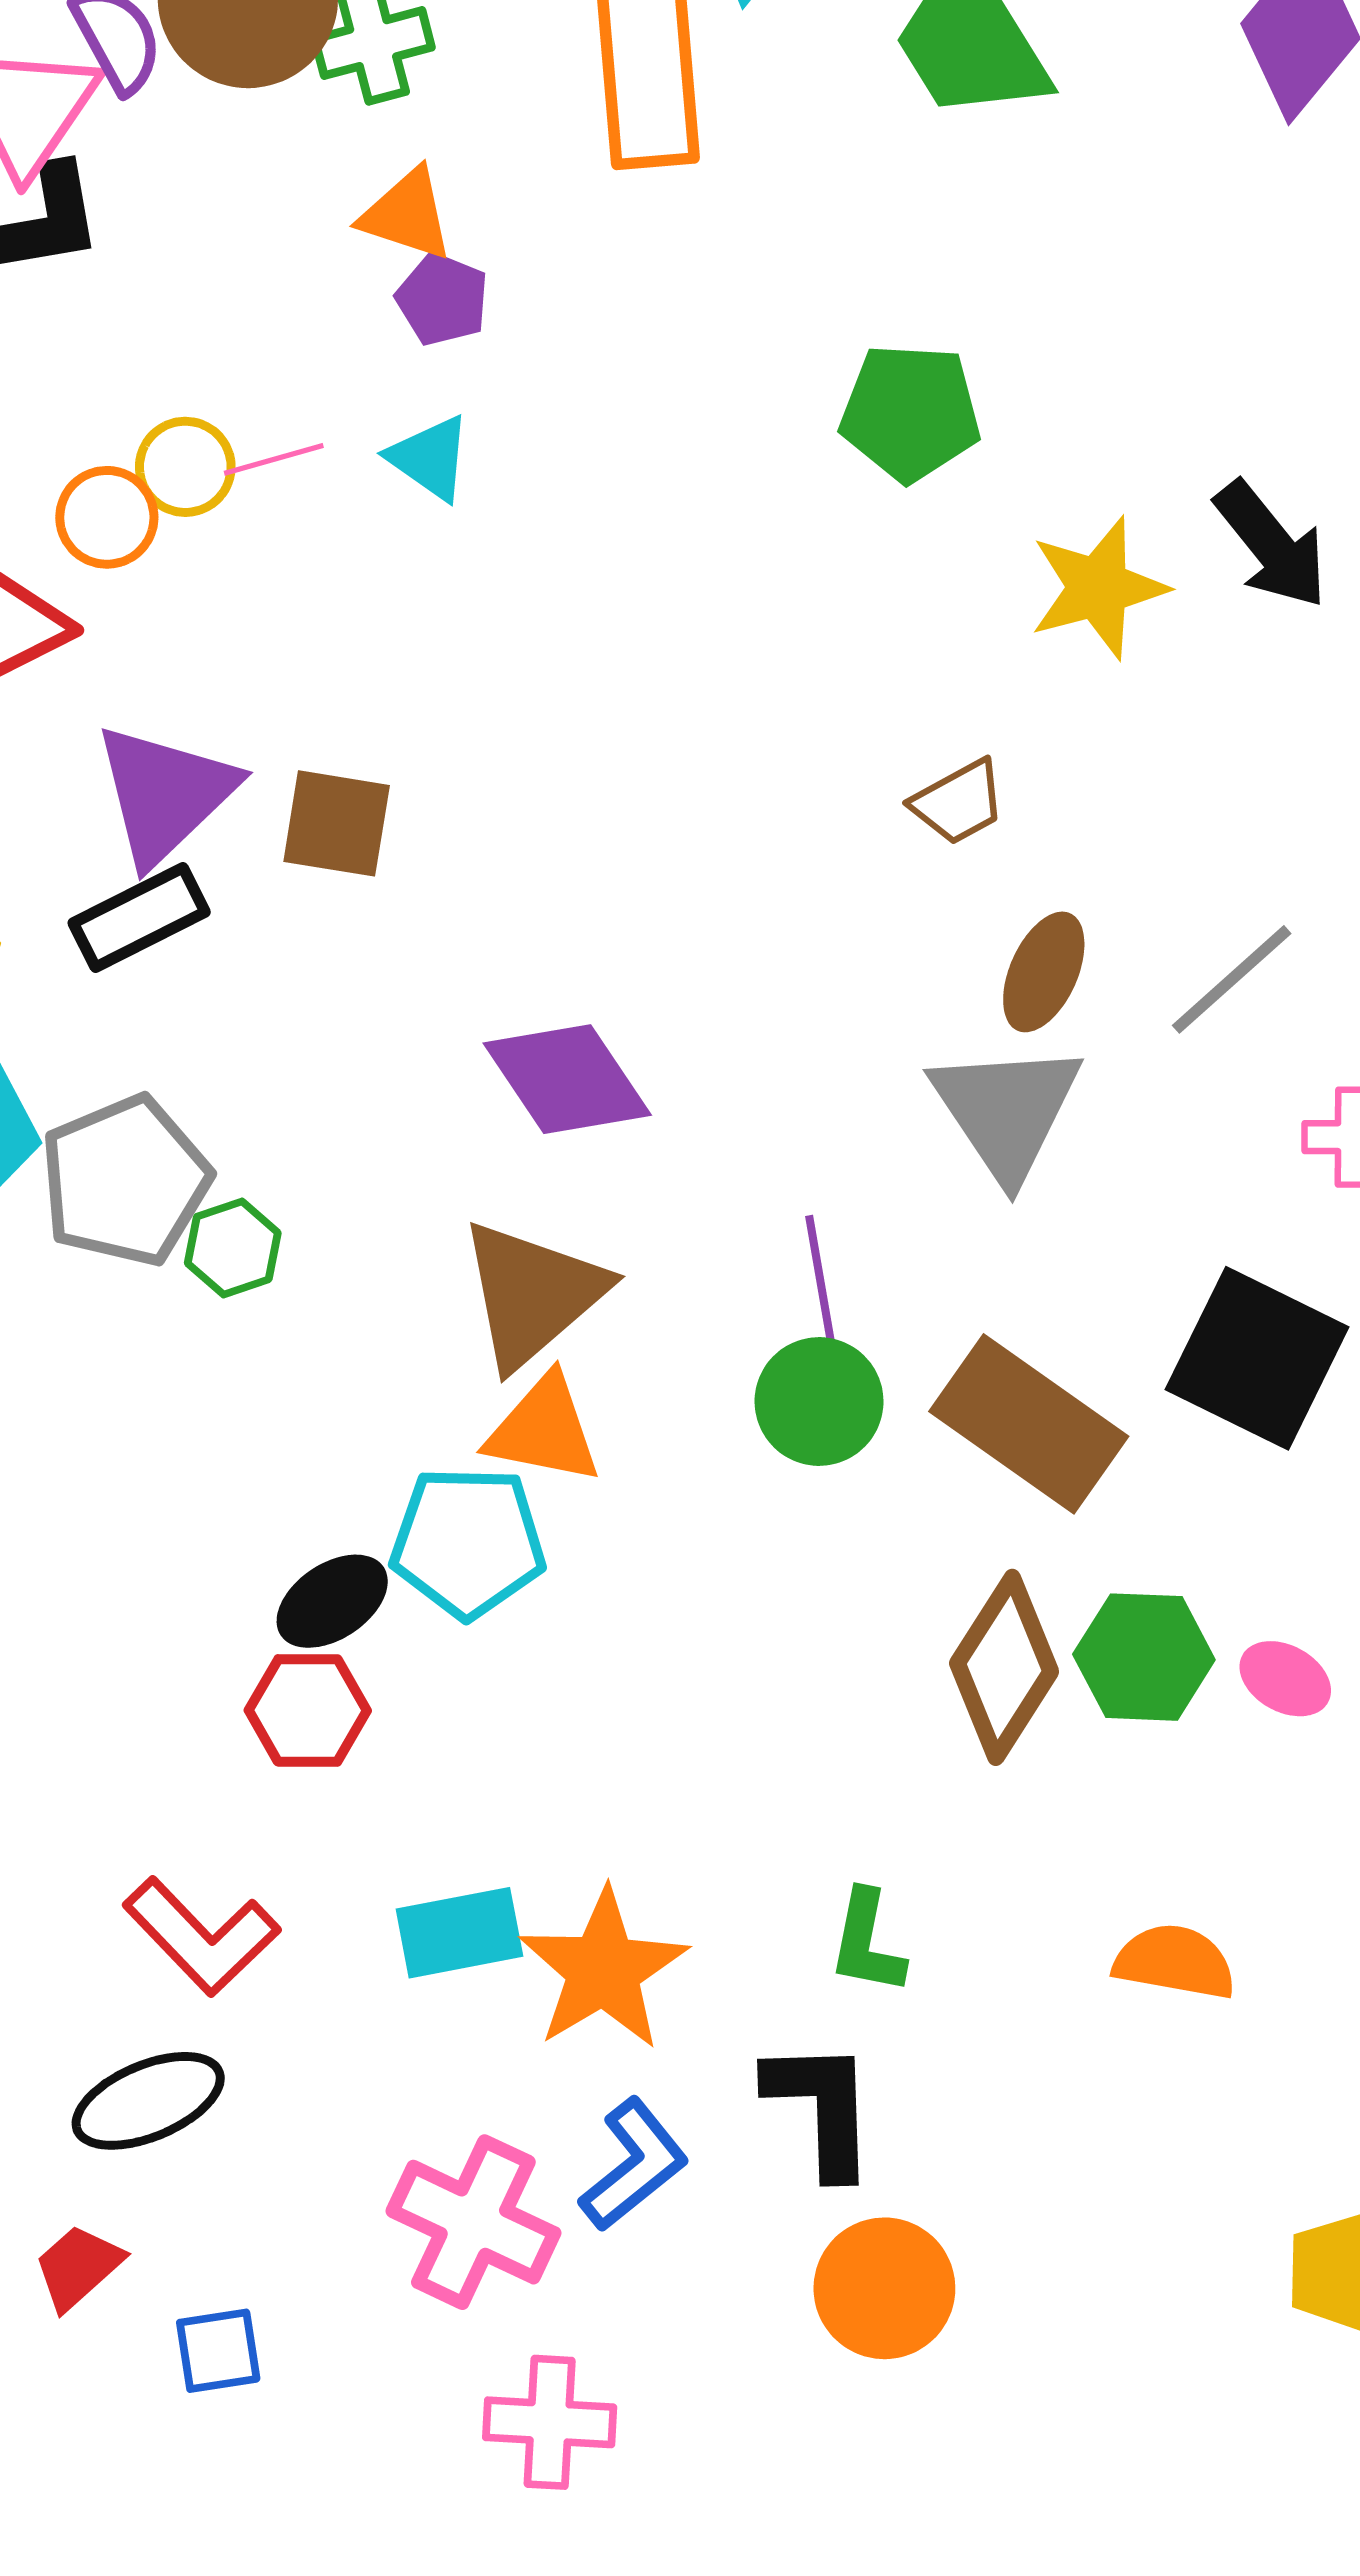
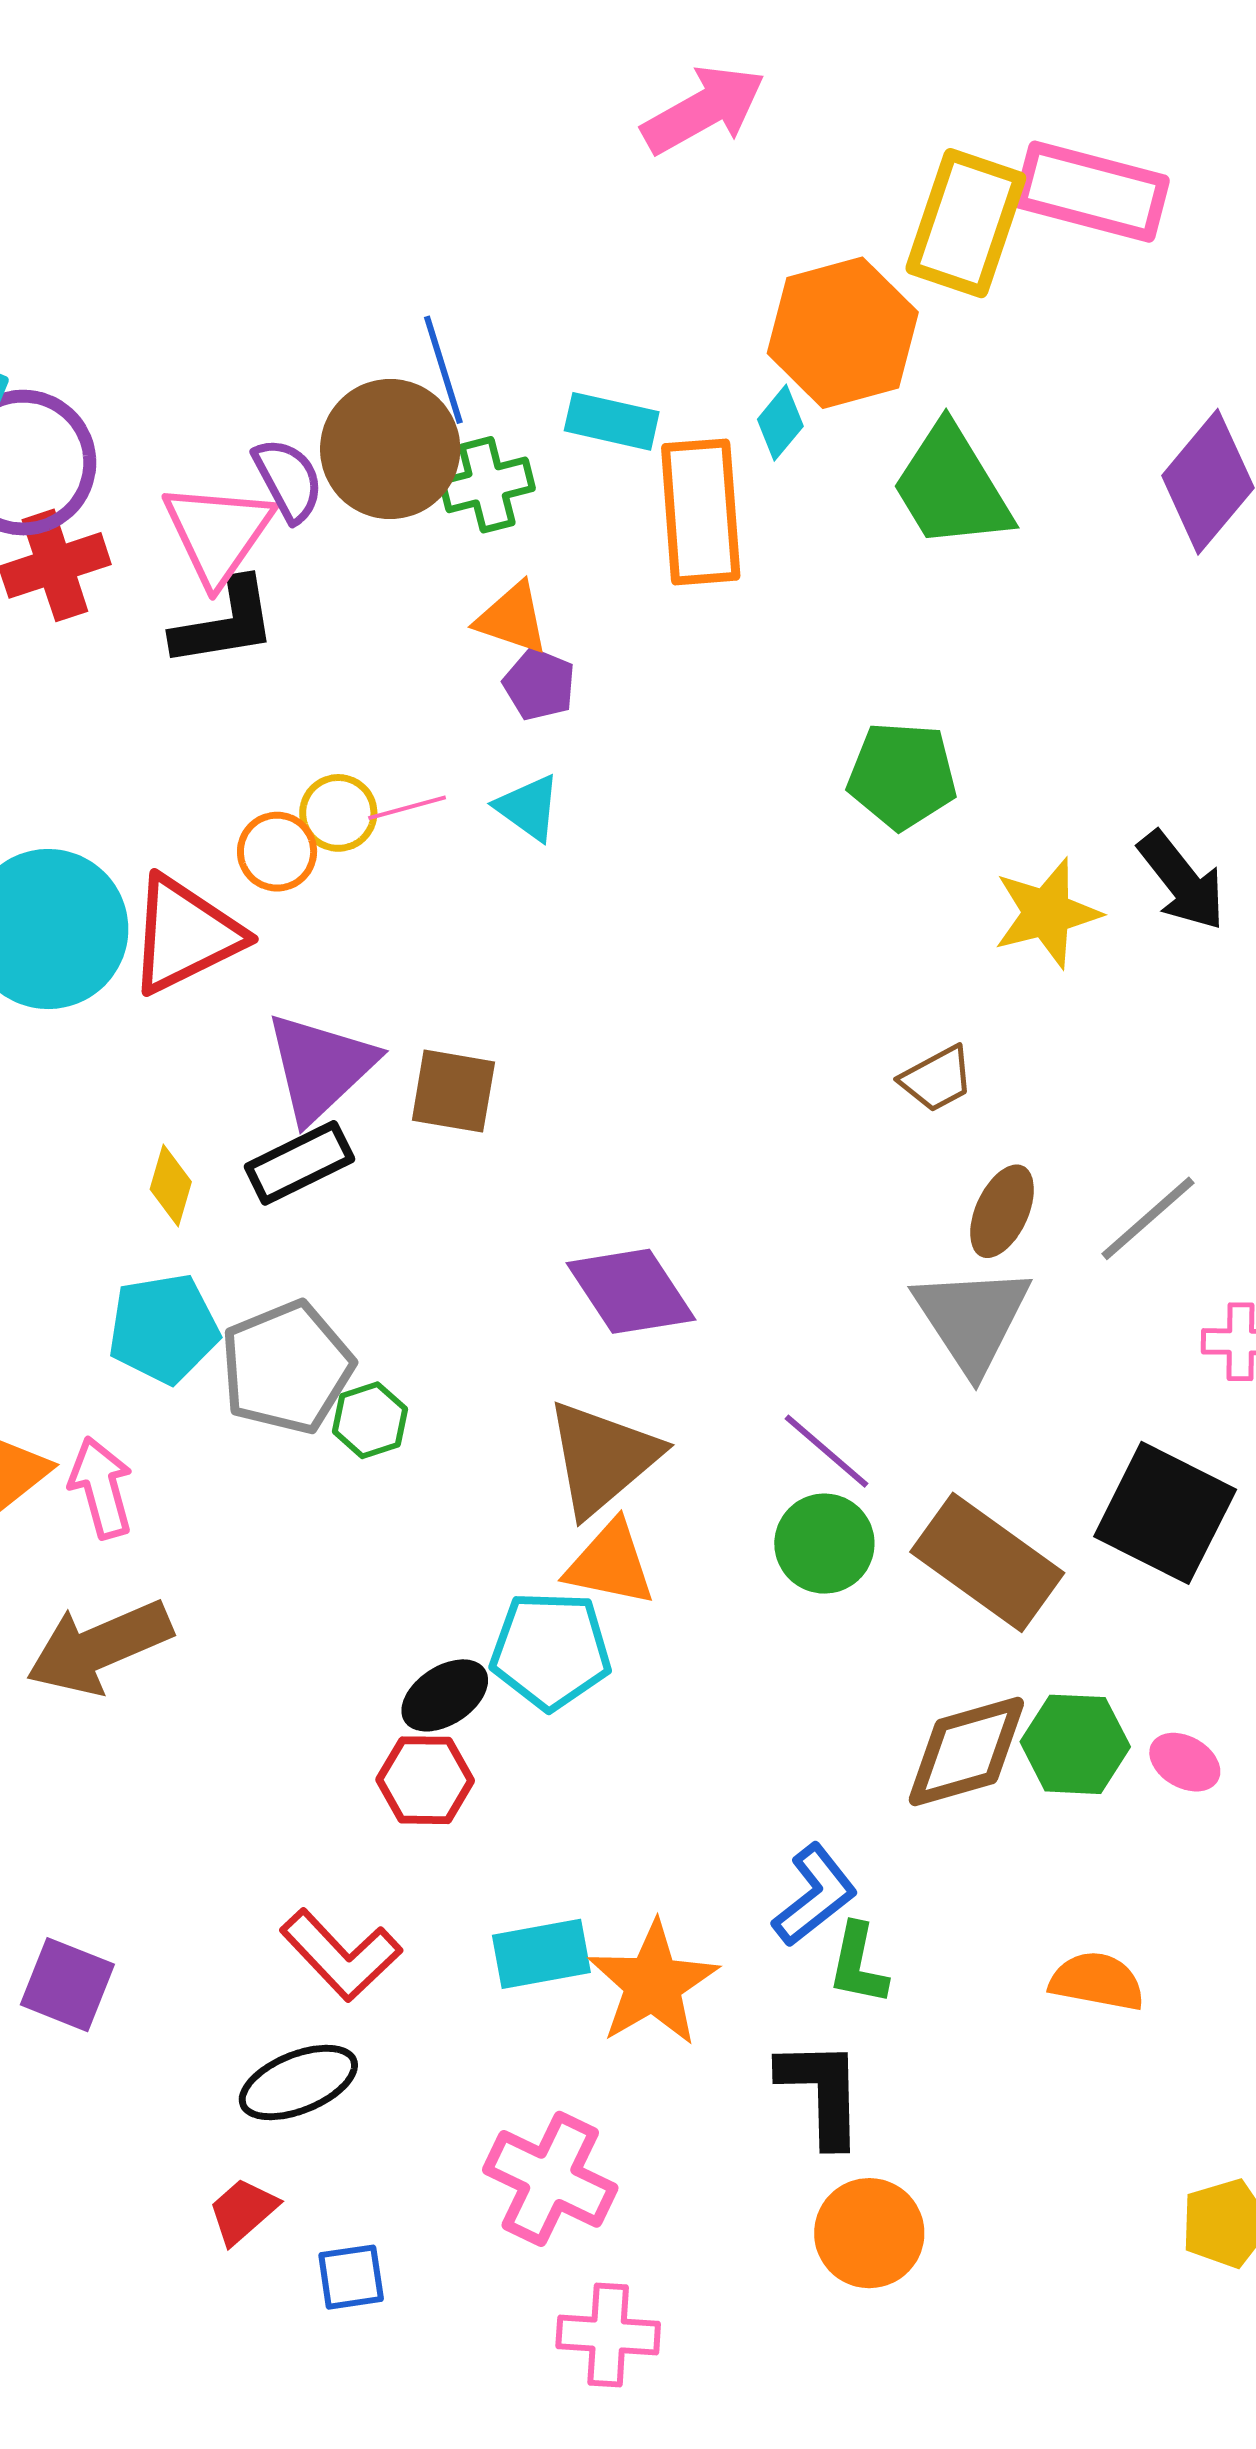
purple line: (821, 1283) -> (827, 1451), turned -40
brown diamond: (1004, 1667) -> (966, 1751), turned 41
blue L-shape: (634, 2165) -> (815, 1895), moved

